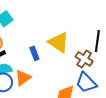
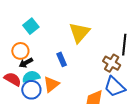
yellow triangle: (59, 42) -> (79, 33), moved, turned 40

